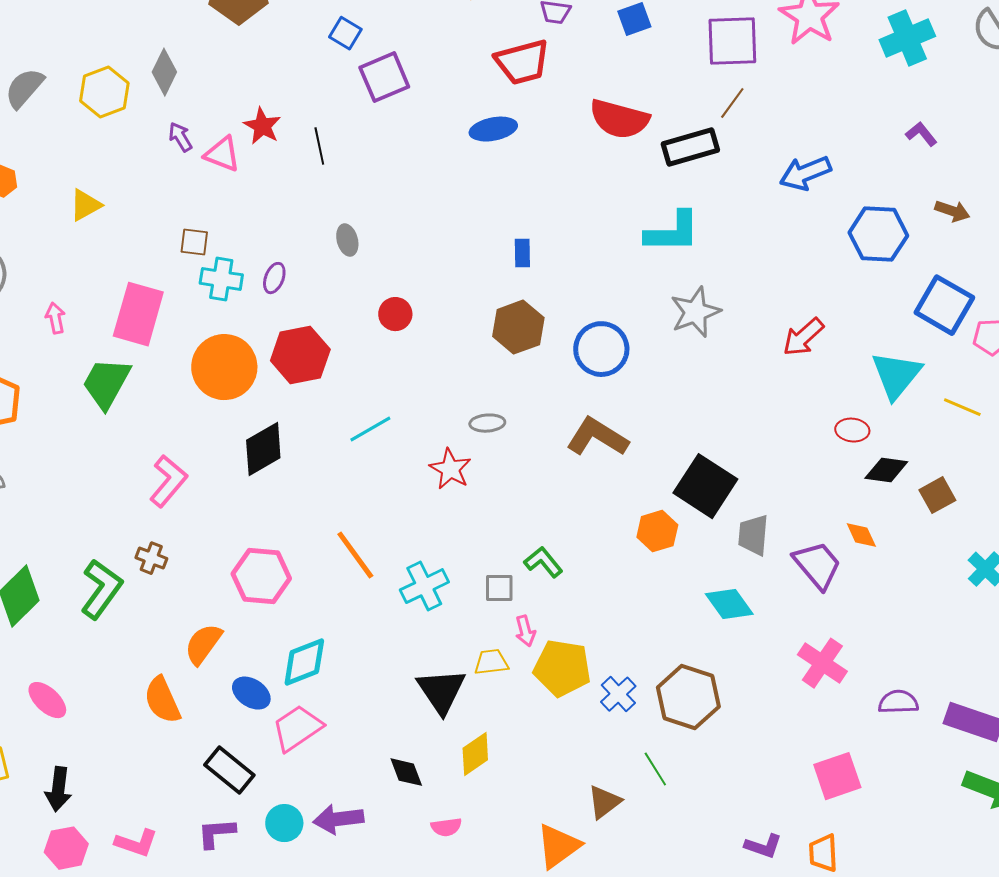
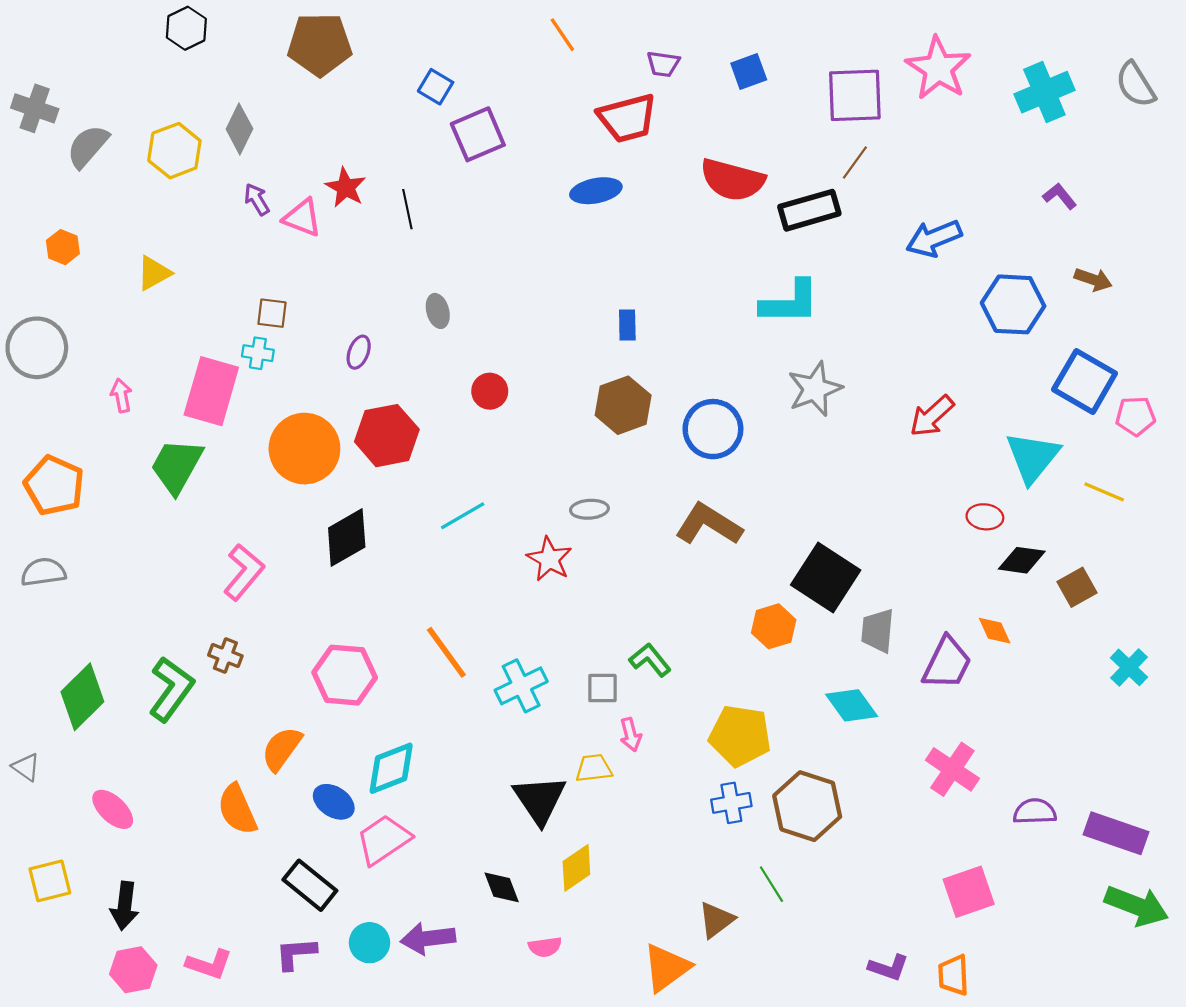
cyan cross: (221, 279) -> (258, 353), moved, size x0.7
purple trapezoid: (817, 565) -> (947, 663), turned 66
yellow pentagon: (562, 668) -> (740, 736), moved
blue cross: (618, 694) -> (731, 803), turned 33

